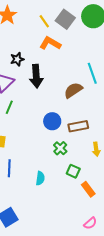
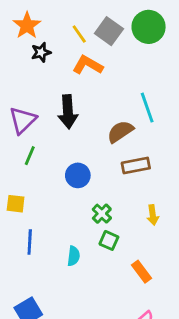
black star: (17, 59) -> (41, 52), moved
blue circle: (52, 121) -> (78, 175), moved
brown rectangle: (78, 126) -> (136, 166), moved
green square: (73, 171) -> (109, 240), moved

